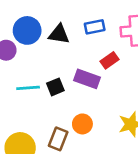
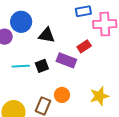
blue rectangle: (95, 27) -> (83, 11), moved
black triangle: (59, 34) -> (47, 35), moved

